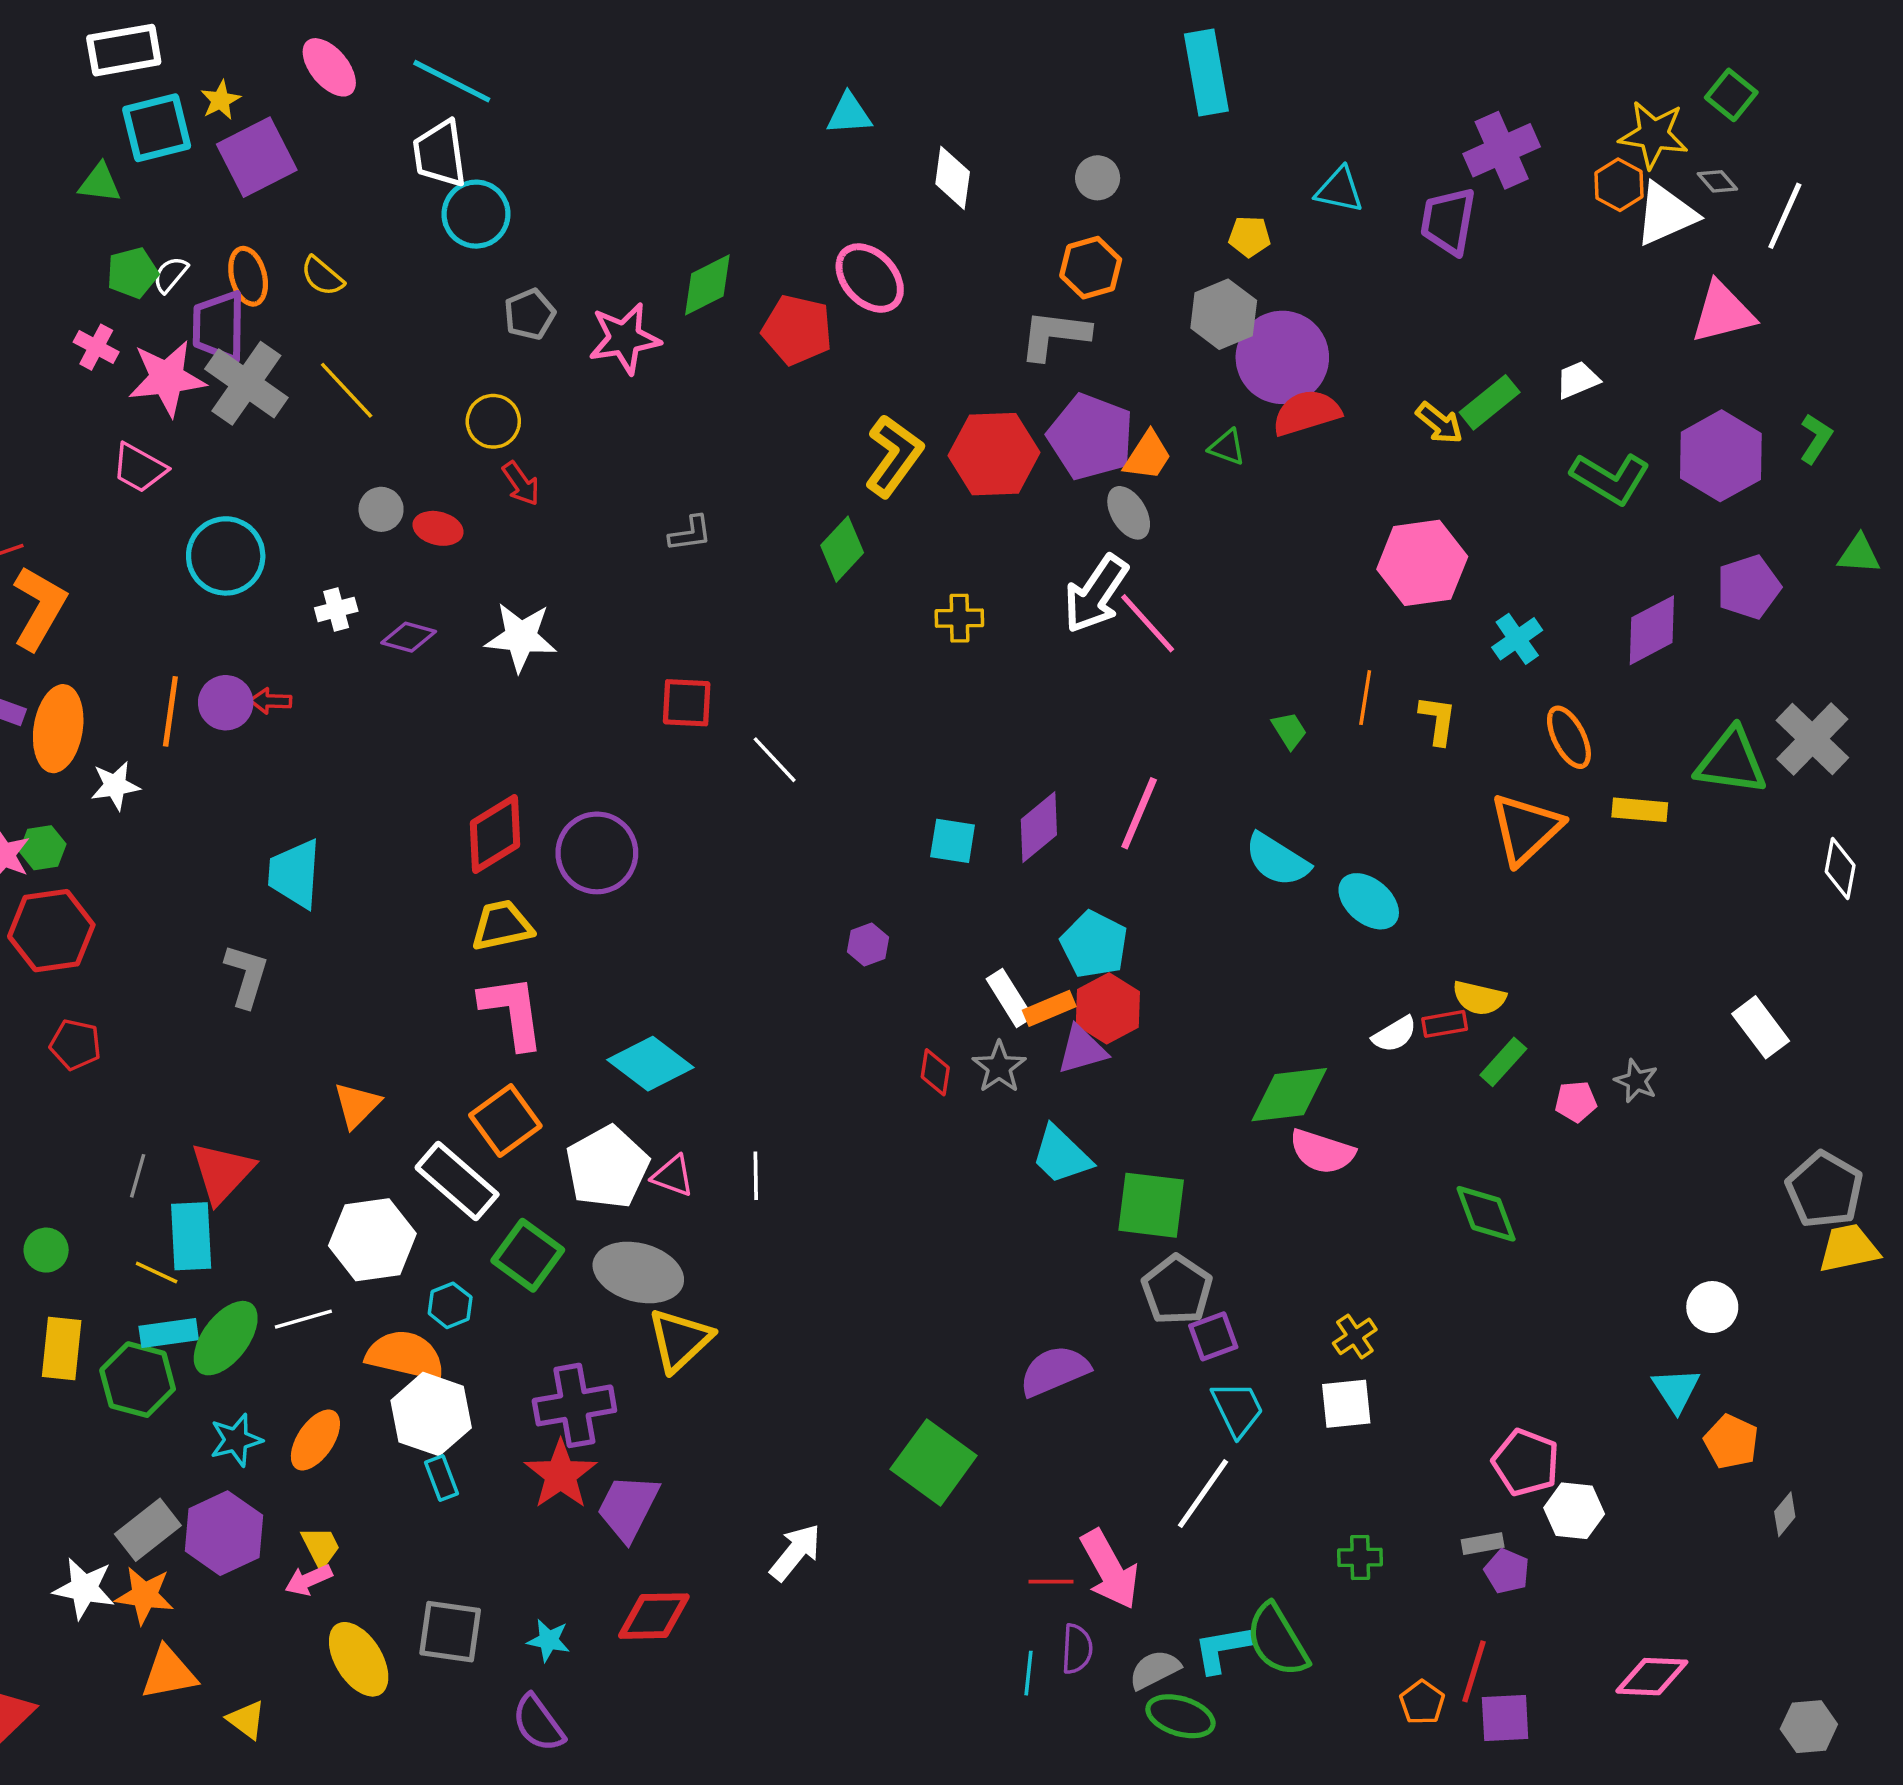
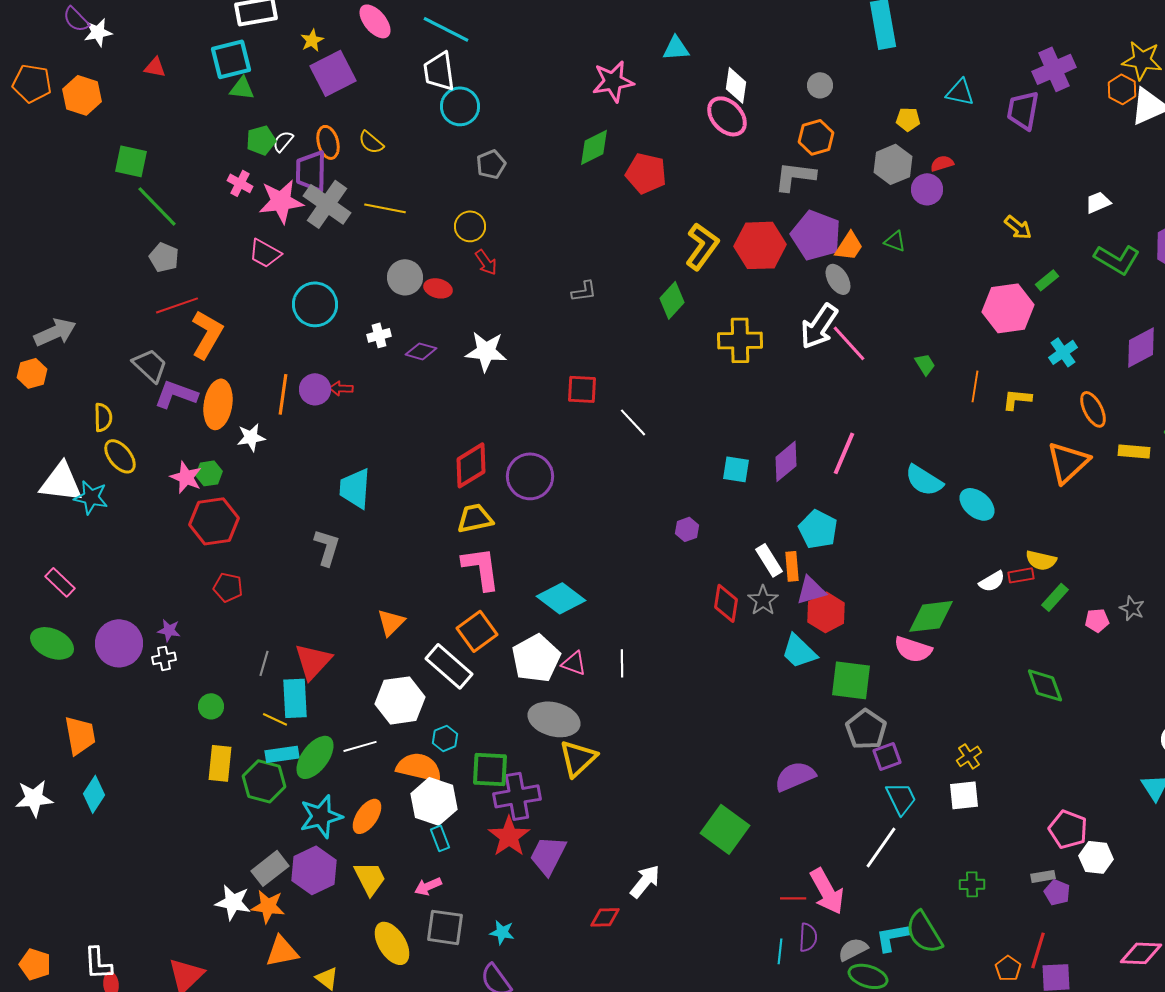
cyan square: (157, 128) -> (231, 59), moved
pink ellipse: (870, 278) -> (727, 116), moved
pink star: (624, 338) -> (613, 81), moved
purple circle: (1282, 357) -> (927, 189), size x0.6
yellow line: (347, 390) -> (385, 208), turned -36
green rectangle: (1490, 402) -> (1047, 280), moved, size x0.7
red semicircle: (1307, 413) -> (942, 163), moved, size x0.6
gray circle: (381, 509) -> (405, 277), size x1.4
yellow cross: (959, 618) -> (740, 340), size x1.6
yellow L-shape: (1438, 720) -> (1017, 399), turned -92
green trapezoid: (1289, 730) -> (925, 364), moved
orange rectangle: (1049, 1008) -> (792, 566), turned -72
red hexagon: (1108, 1008) -> (826, 612), moved
red diamond: (935, 1072) -> (726, 603), size x1.4
pink semicircle: (1322, 1152) -> (913, 649), moved
green square: (528, 1255) -> (490, 769), moved, turned -33
cyan star: (236, 1440) -> (321, 816), size x1.4
yellow trapezoid: (321, 1547) -> (370, 878), size x1.4
pink arrow: (309, 1580) -> (428, 886), moved
red diamond: (654, 1616) -> (605, 917), moved, size x0.7

